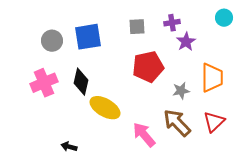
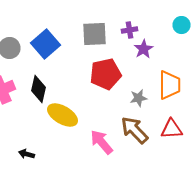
gray square: (137, 27) -> (94, 34), size x1.5
blue square: (88, 37) -> (46, 44), turned -32
red triangle: (214, 122) -> (172, 129), turned 40

